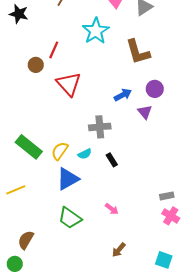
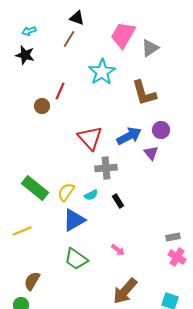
red triangle: (69, 84) -> (90, 138), moved
blue arrow: (123, 95) -> (129, 136), size x1.4
brown arrow: (119, 250) -> (125, 291), size x1.8

